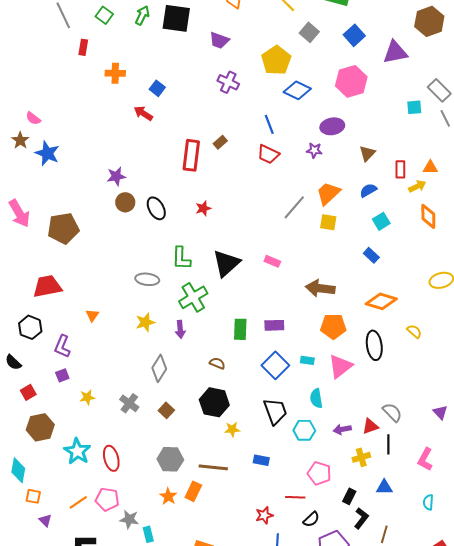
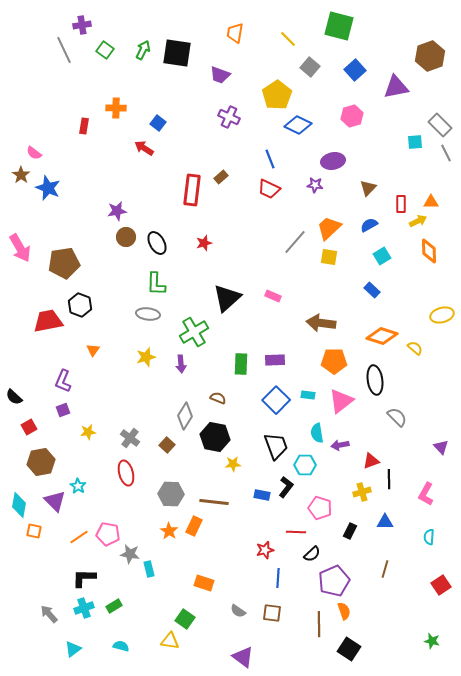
red rectangle: (83, 47) -> (84, 126), moved
pink hexagon: (351, 81) -> (352, 116), size x0.7
green L-shape: (181, 258) -> (156, 284), moved
black hexagon: (30, 327) -> (80, 305), moved
yellow semicircle: (414, 331) -> (415, 348), moved
gray diamond: (159, 368) -> (185, 416), moved
gray semicircle: (392, 412) -> (397, 417), moved
purple arrow: (342, 429) -> (340, 445), moved
cyan star: (77, 451) -> (78, 486), size x0.6
red ellipse: (111, 458) -> (126, 473), moved
black L-shape: (361, 518) -> (286, 487), moved
purple triangle: (45, 520) -> (55, 501), moved, size x1.6

